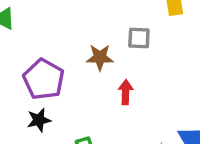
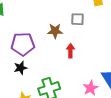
purple pentagon: (44, 79) -> (23, 44), turned -30

